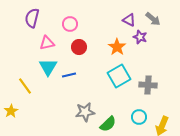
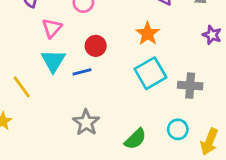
purple star: (140, 37) -> (212, 35), moved
pink triangle: (47, 43) -> (52, 28), turned -35
red circle: (79, 47) -> (96, 46), moved
gray star: (85, 112) -> (86, 123), moved, turned -30

